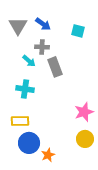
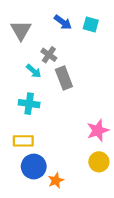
blue arrow: (43, 24) -> (63, 22), moved
cyan square: (78, 31) -> (91, 24), moved
gray cross: (42, 47) -> (49, 55), turned 32

